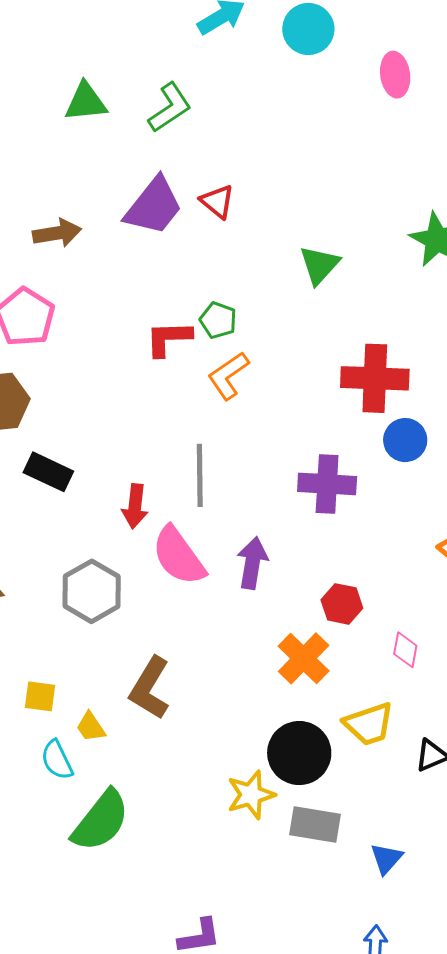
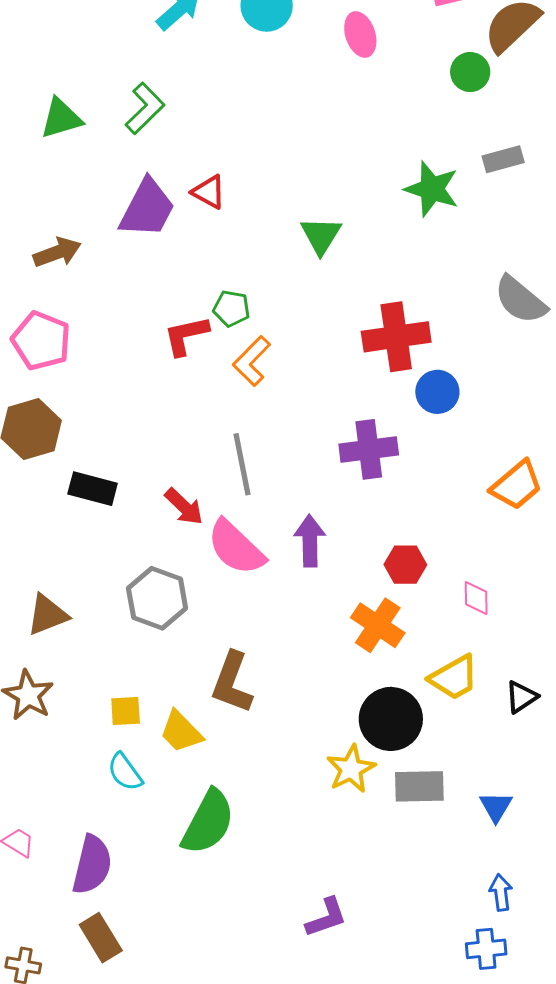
red arrow: (135, 506) -> (184, 507), turned -42
yellow trapezoid: (91, 727) -> (181, 732), size x1.4
cyan semicircle: (57, 760) -> (125, 772), moved

